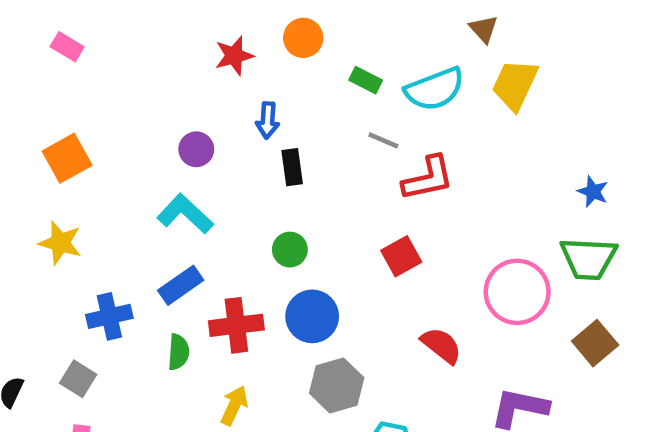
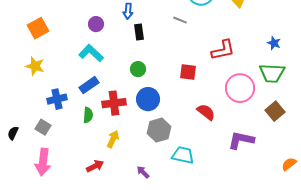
red L-shape: (428, 178) -> (223, 50), moved
red square: (401, 256) -> (188, 72), turned 36

